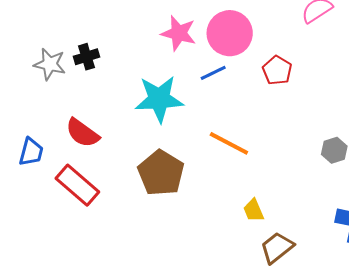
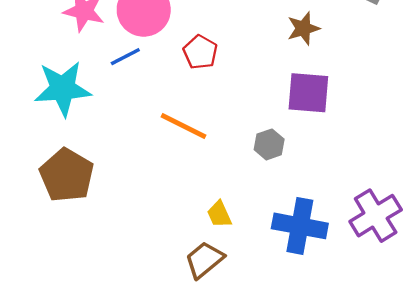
orange line: (229, 143) -> (183, 126), moved
yellow trapezoid: (254, 210) -> (219, 214), moved

